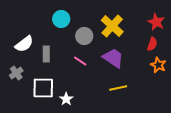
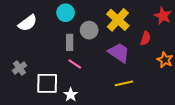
white semicircle: (24, 44) -> (28, 23), moved
red semicircle: (152, 44) -> (145, 38), moved
gray rectangle: (46, 54) -> (70, 42), moved
pink line: (80, 61) -> (75, 64), moved

